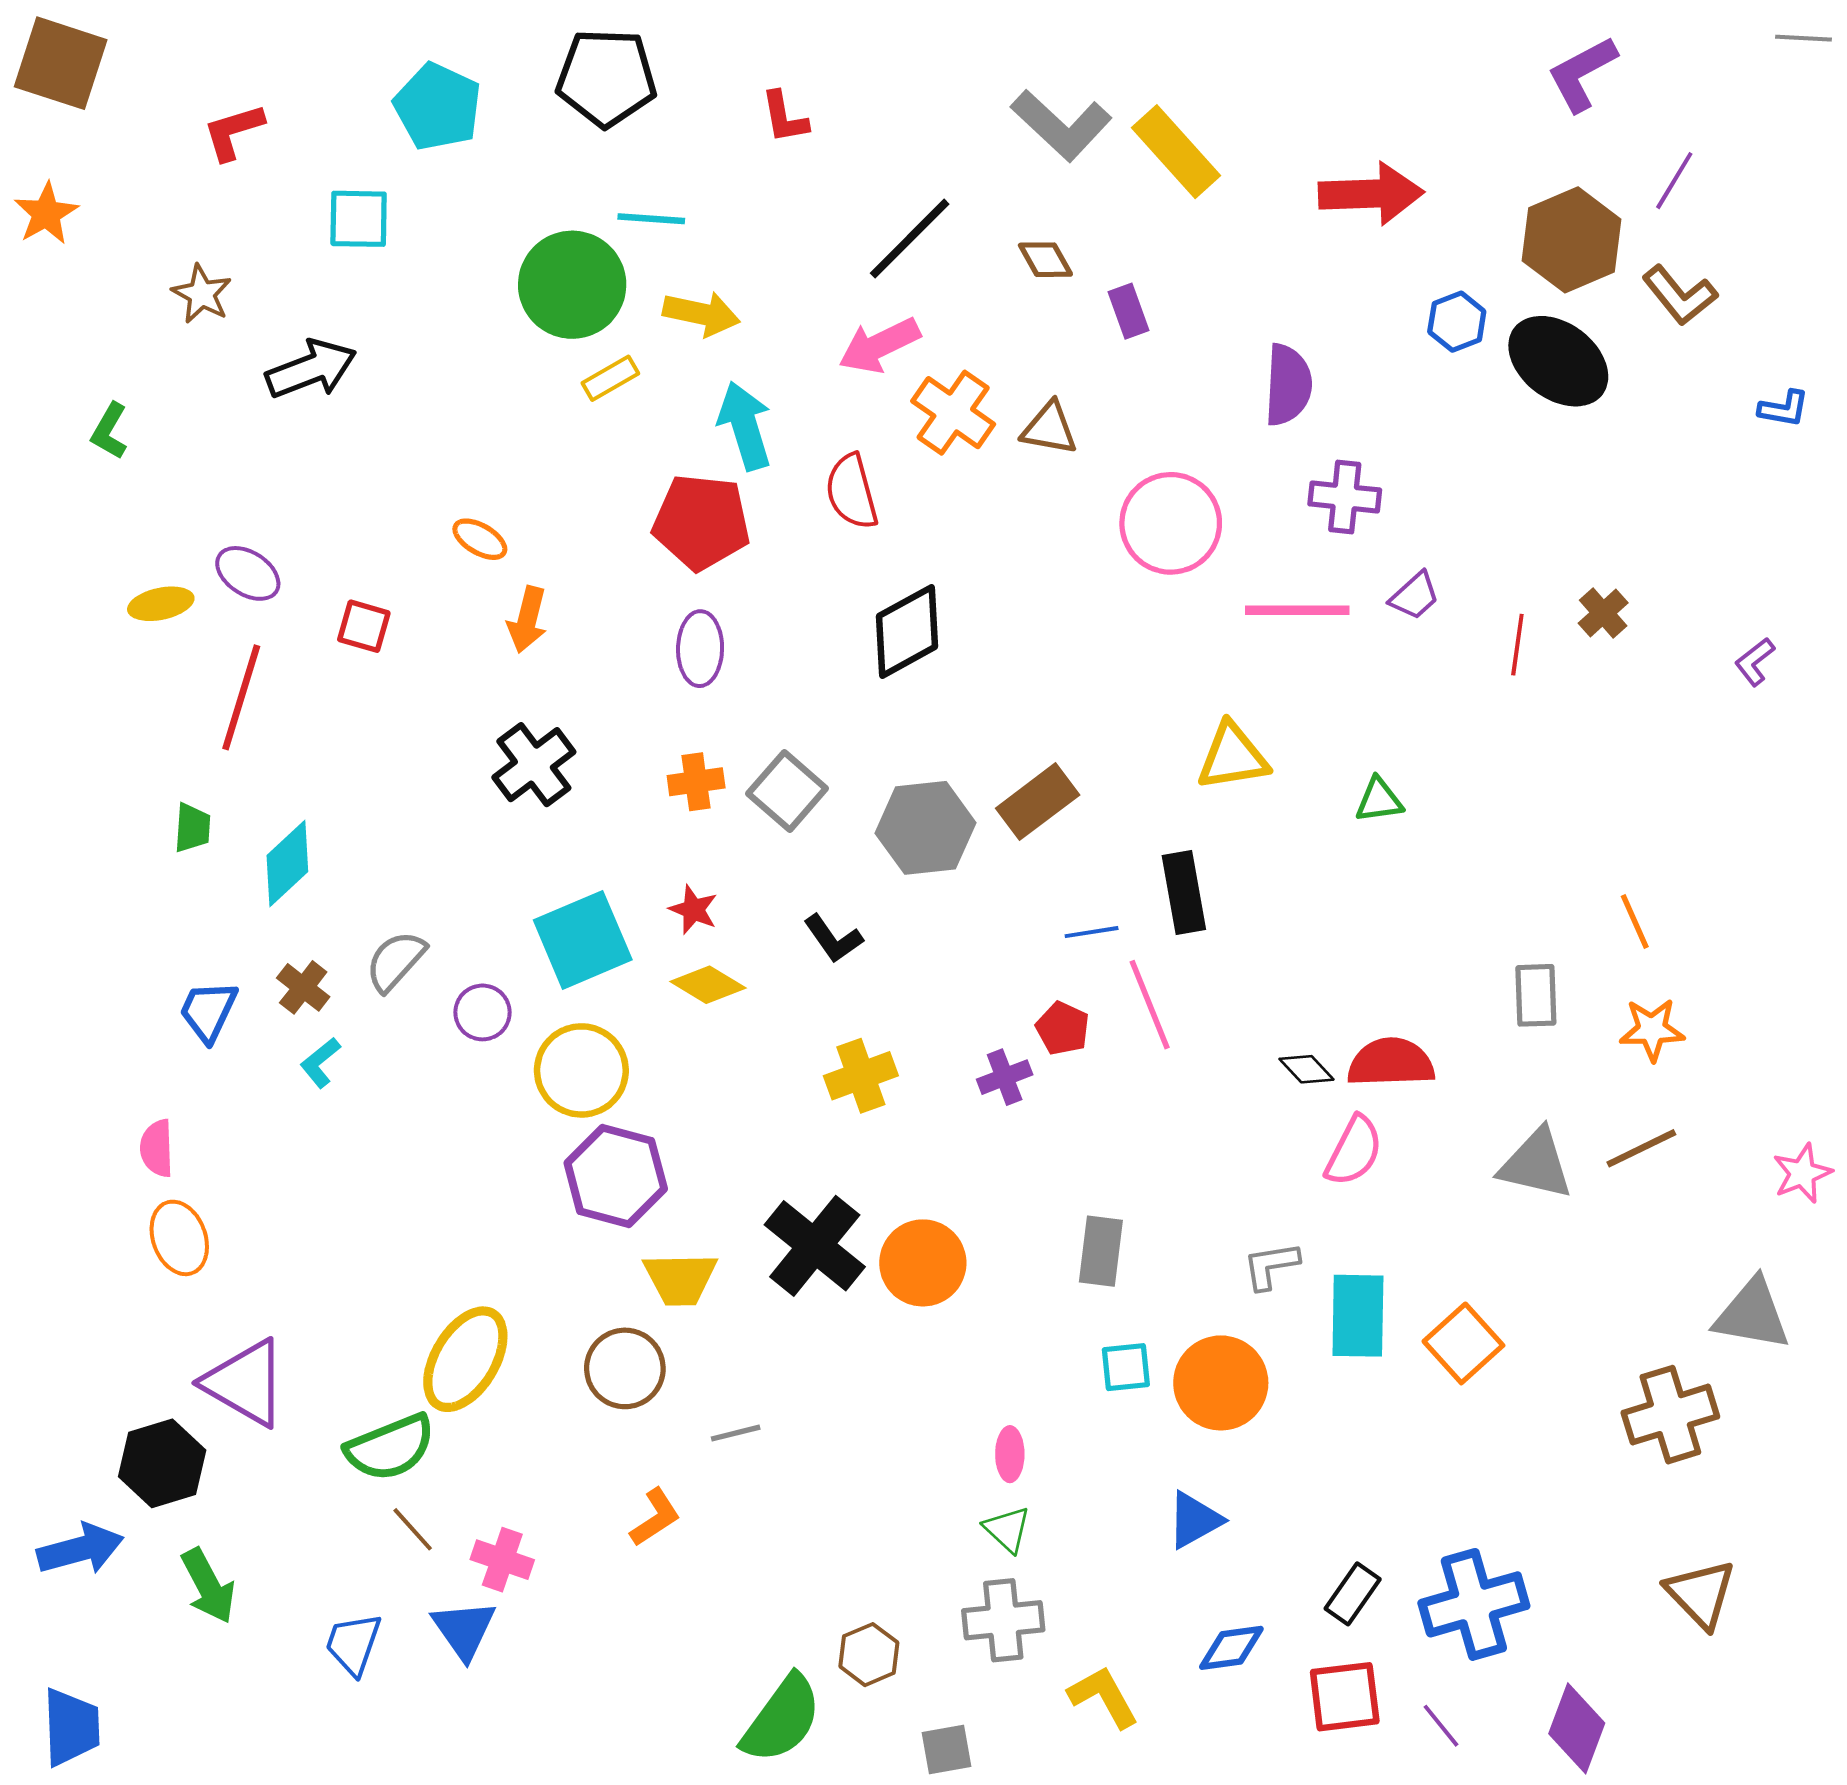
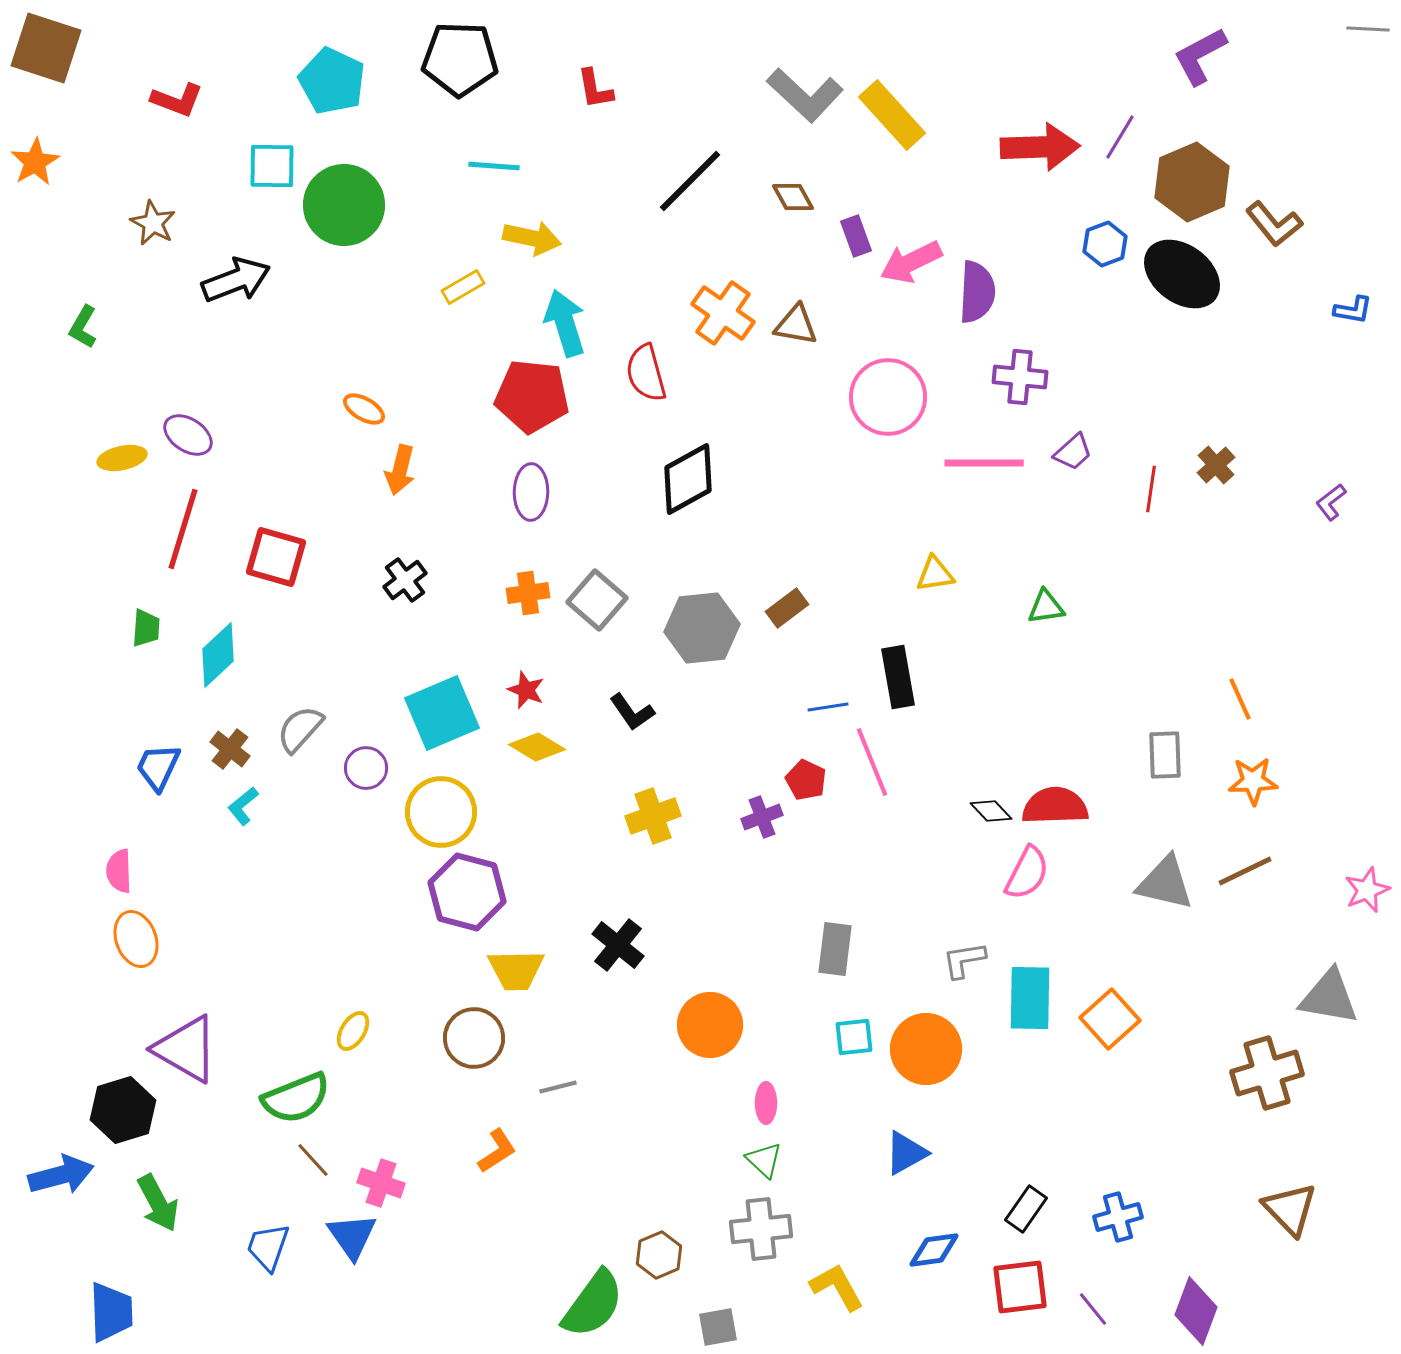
red L-shape: (233, 132) -> (177, 100), turned -142
purple line: (1674, 181) -> (1120, 137), moved
green circle: (572, 285) -> (344, 205), moved
pink arrow: (879, 345) -> (911, 262), moved
red square: (364, 626) -> (276, 557), moved, size x1.5
yellow triangle: (1233, 757) -> (935, 574), size x0.7
black cross: (534, 765) -> (405, 580), size x0.7
brown rectangle: (1038, 802) -> (787, 608), size x0.7
black cross: (815, 1246) -> (618, 945), size x0.7
orange circle: (923, 1263) -> (710, 1025), moved
yellow ellipse: (465, 1359) -> (353, 1031), size x0.5
blue cross: (1474, 1604) -> (1118, 1217), size x0.6
blue trapezoid: (71, 1727) -> (111, 1312), moved

